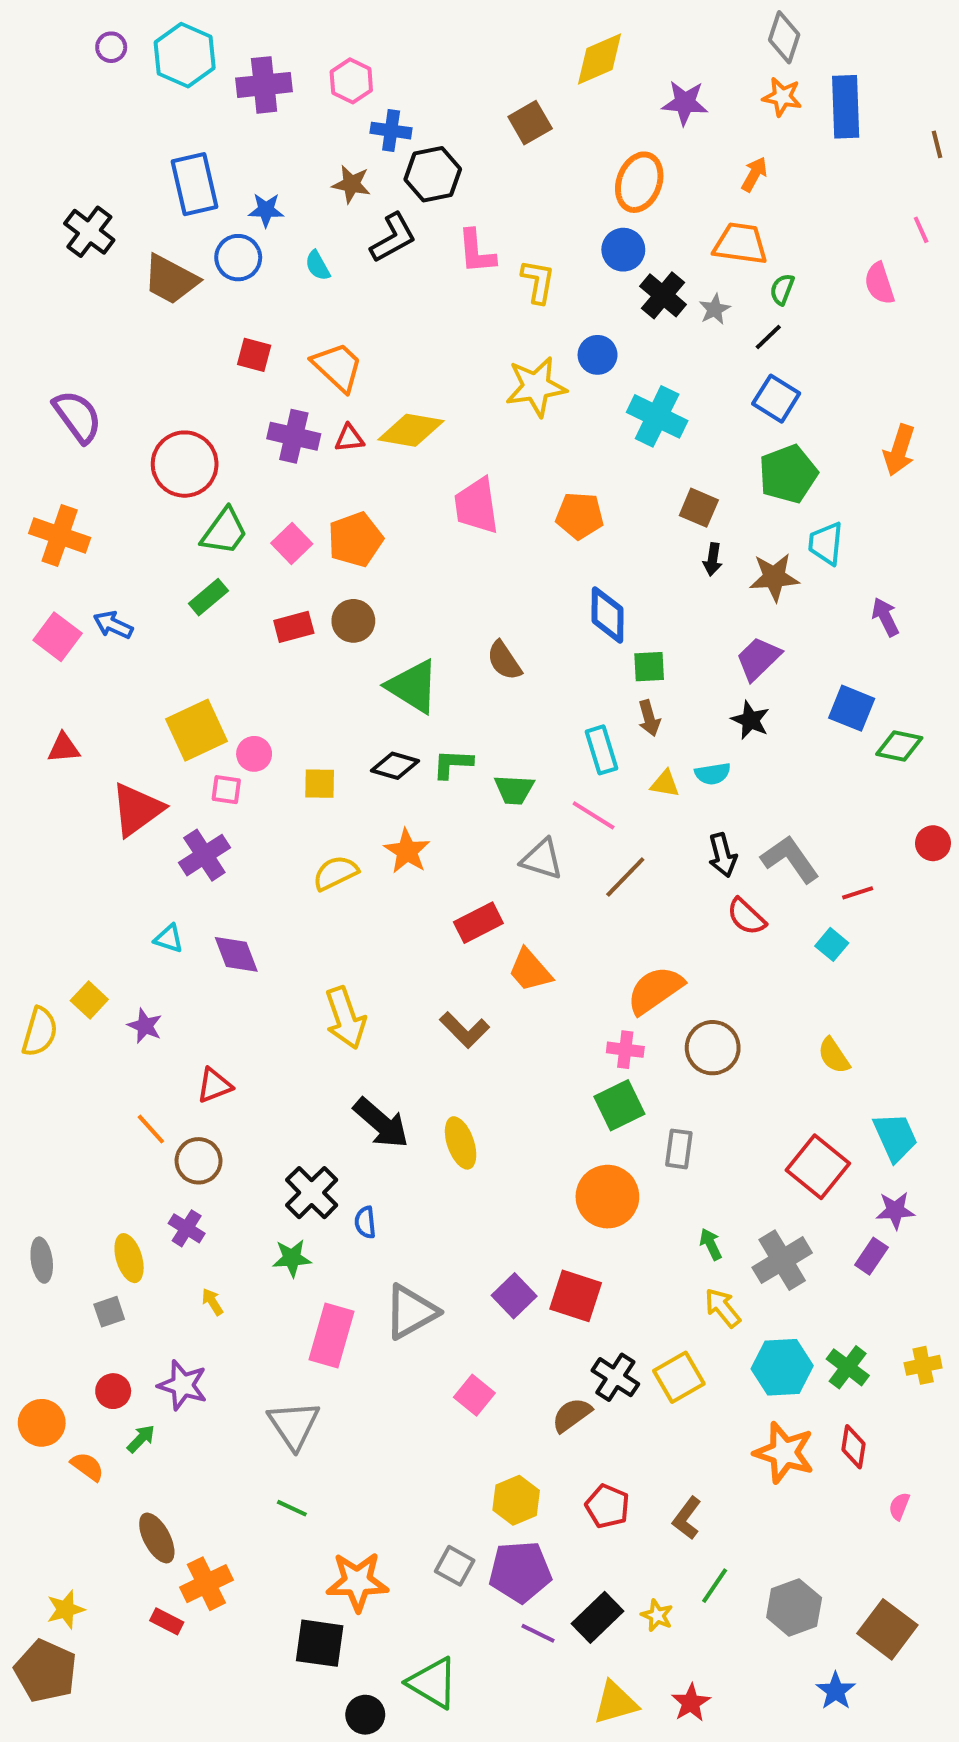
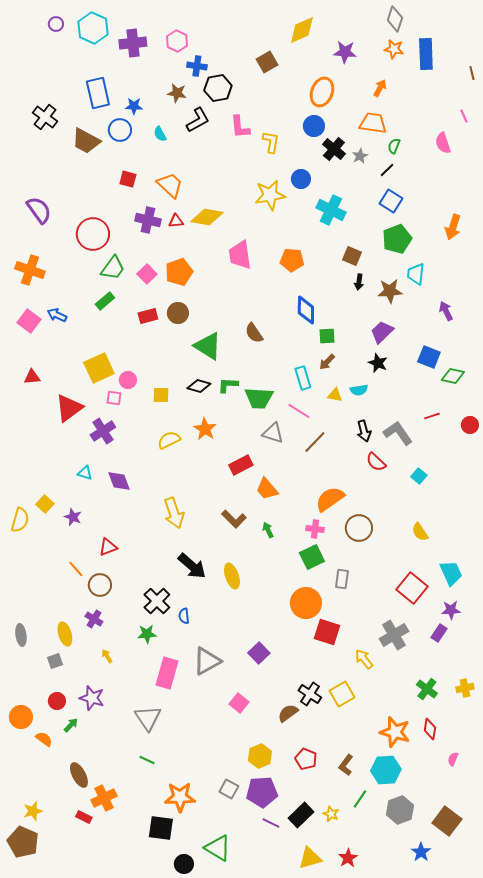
brown arrow: (649, 718) -> (327, 362), turned 60
green trapezoid: (514, 790) -> (259, 398), size x1.4
red line: (858, 893) -> (432, 416), moved
green arrow: (711, 1244) -> (268, 530), moved
red square: (576, 1296) -> (327, 632), moved
cyan hexagon: (782, 1367) -> (386, 770), moved

